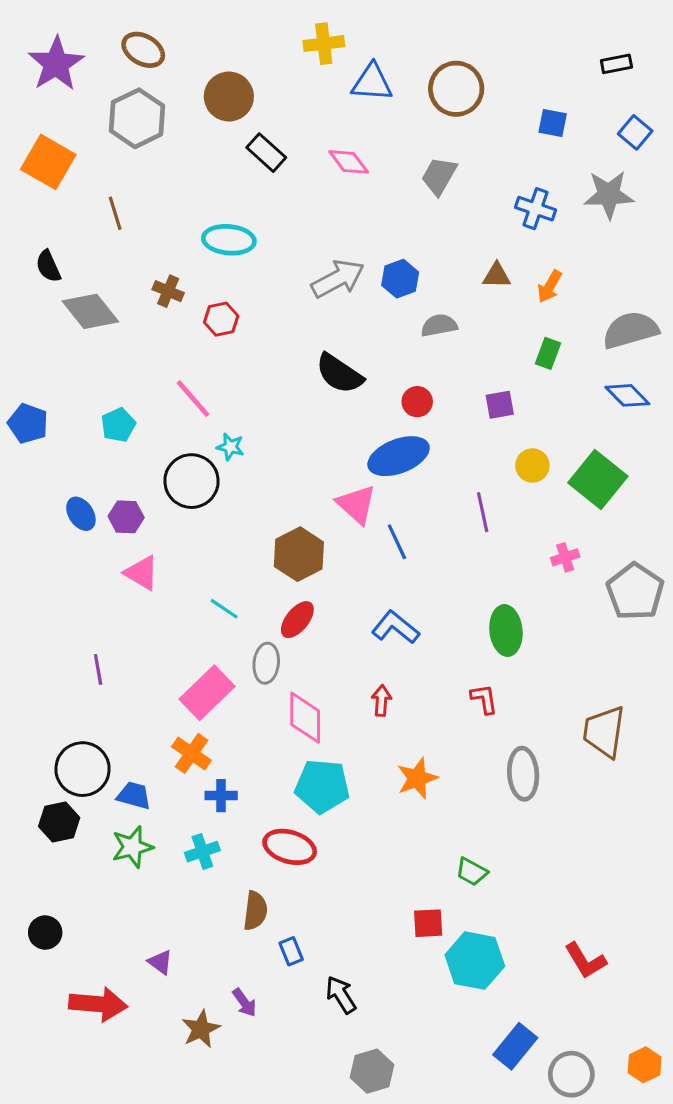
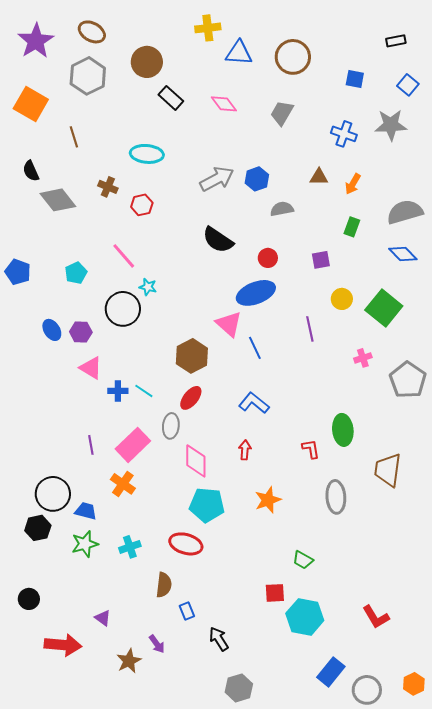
green ellipse: (506, 631) -> (343, 430), moved
purple line: (98, 669) -> (91, 445), moved
blue cross: (221, 796) -> (118, 391), moved

